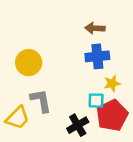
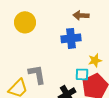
blue cross: (97, 56) -> (71, 38), moved
yellow circle: (29, 63) -> (25, 22), moved

